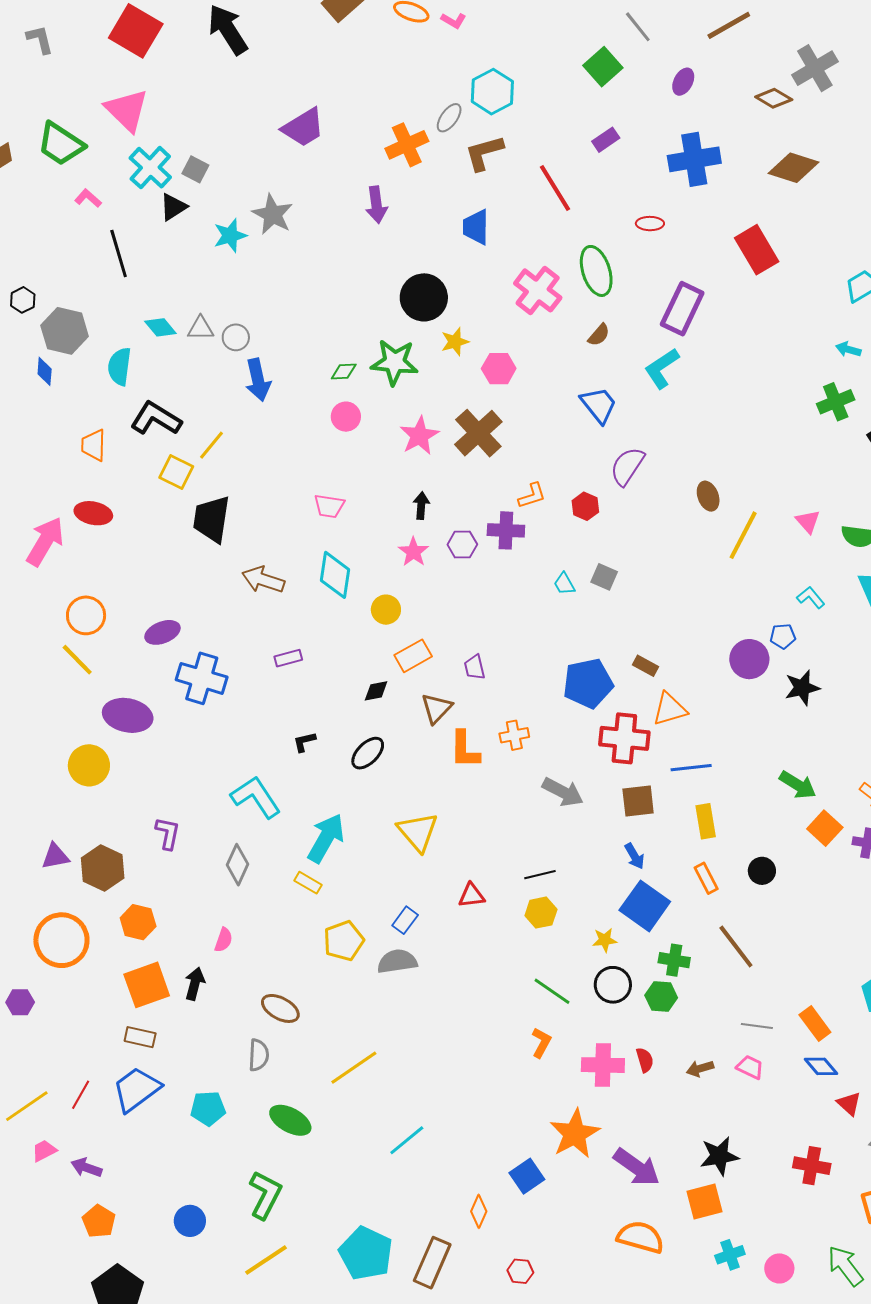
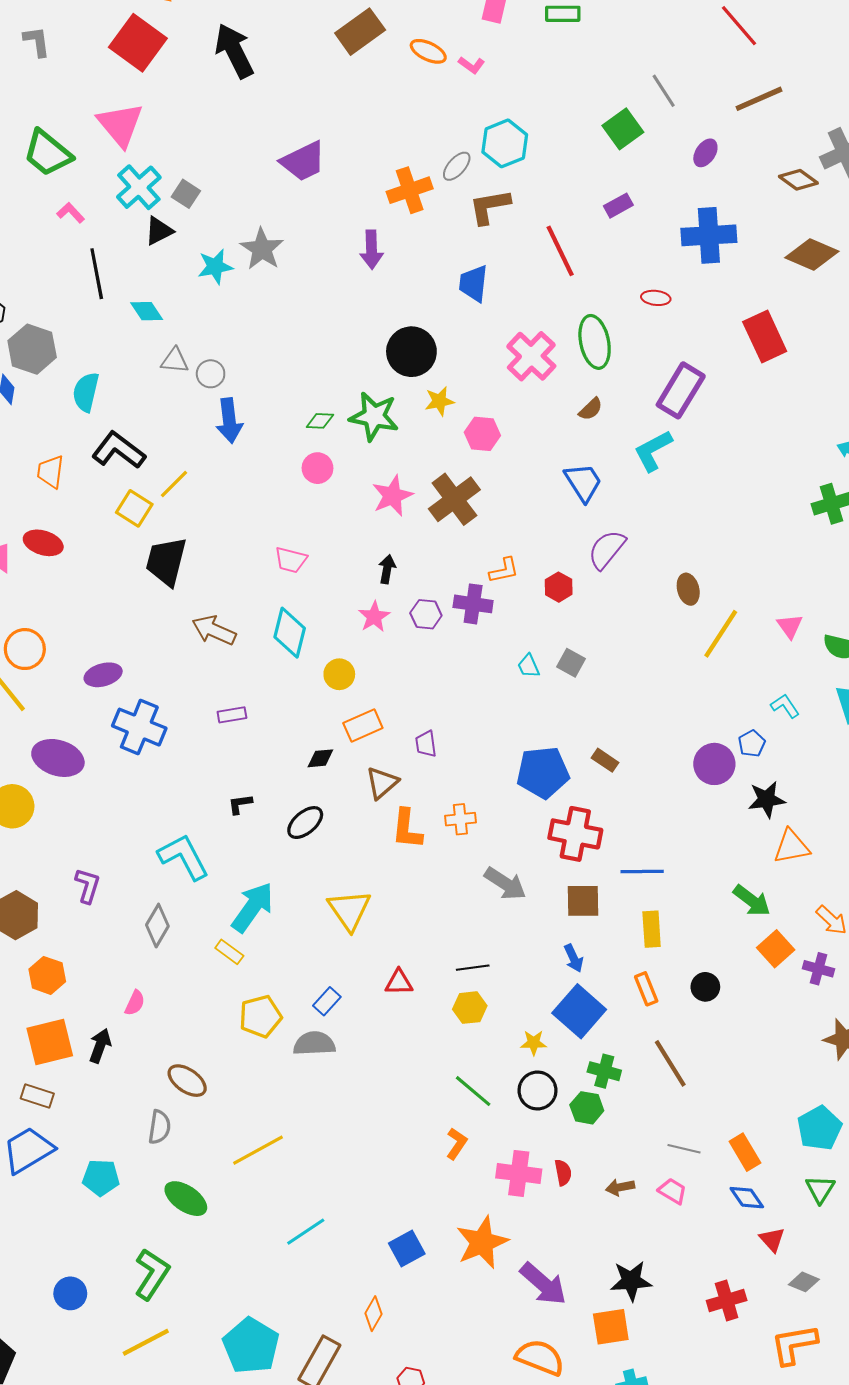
cyan diamond: (160, 327) -> (147, 311), moved
blue pentagon: (783, 636) -> (752, 744), turned -30
orange triangle: (670, 709) -> (792, 847), moved
red cross: (812, 1166) -> (727, 1300), turned -33
blue square: (527, 1176) -> (407, 1249), moved

